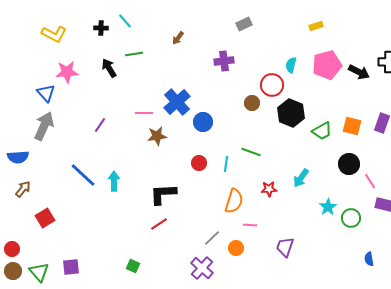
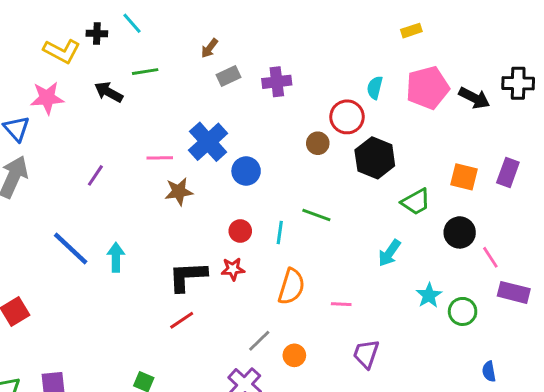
gray rectangle: (244, 24) -> (229, 76), moved
yellow L-shape: (54, 34) -> (62, 51), moved
black arrow: (109, 68) -> (109, 92), turned -30
green trapezoid: (322, 131) -> (416, 202), moved
red star: (269, 189) -> (233, 269), moved
pink line: (250, 225) -> (341, 304), moved

